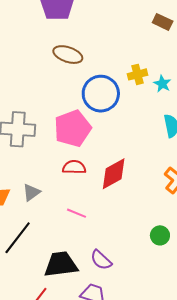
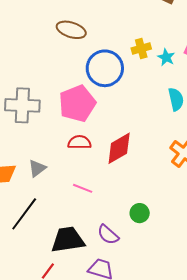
green circle: (160, 235) -> (140, 213), moved

